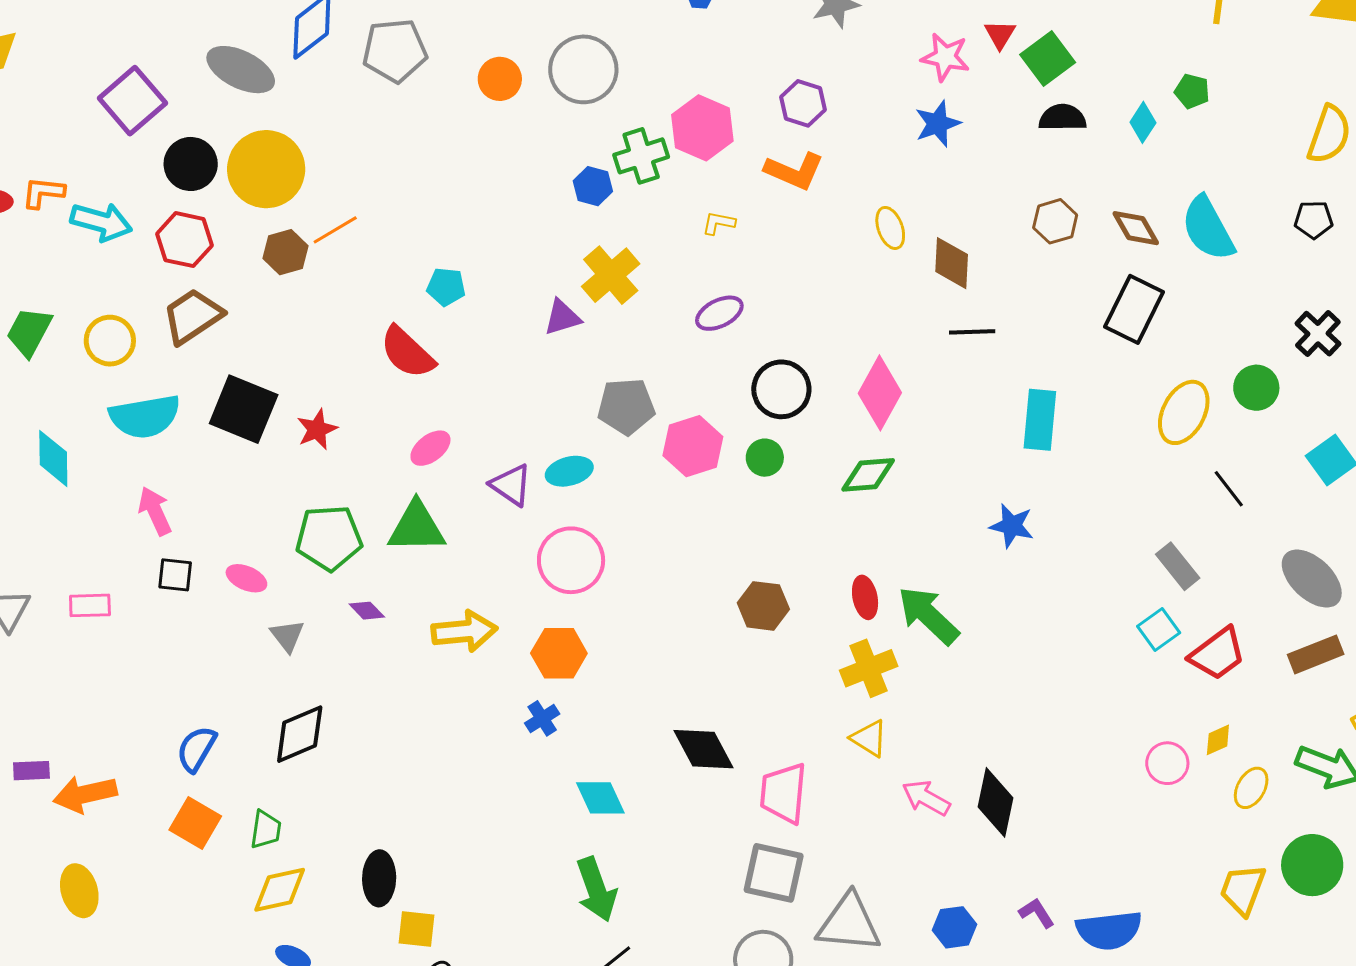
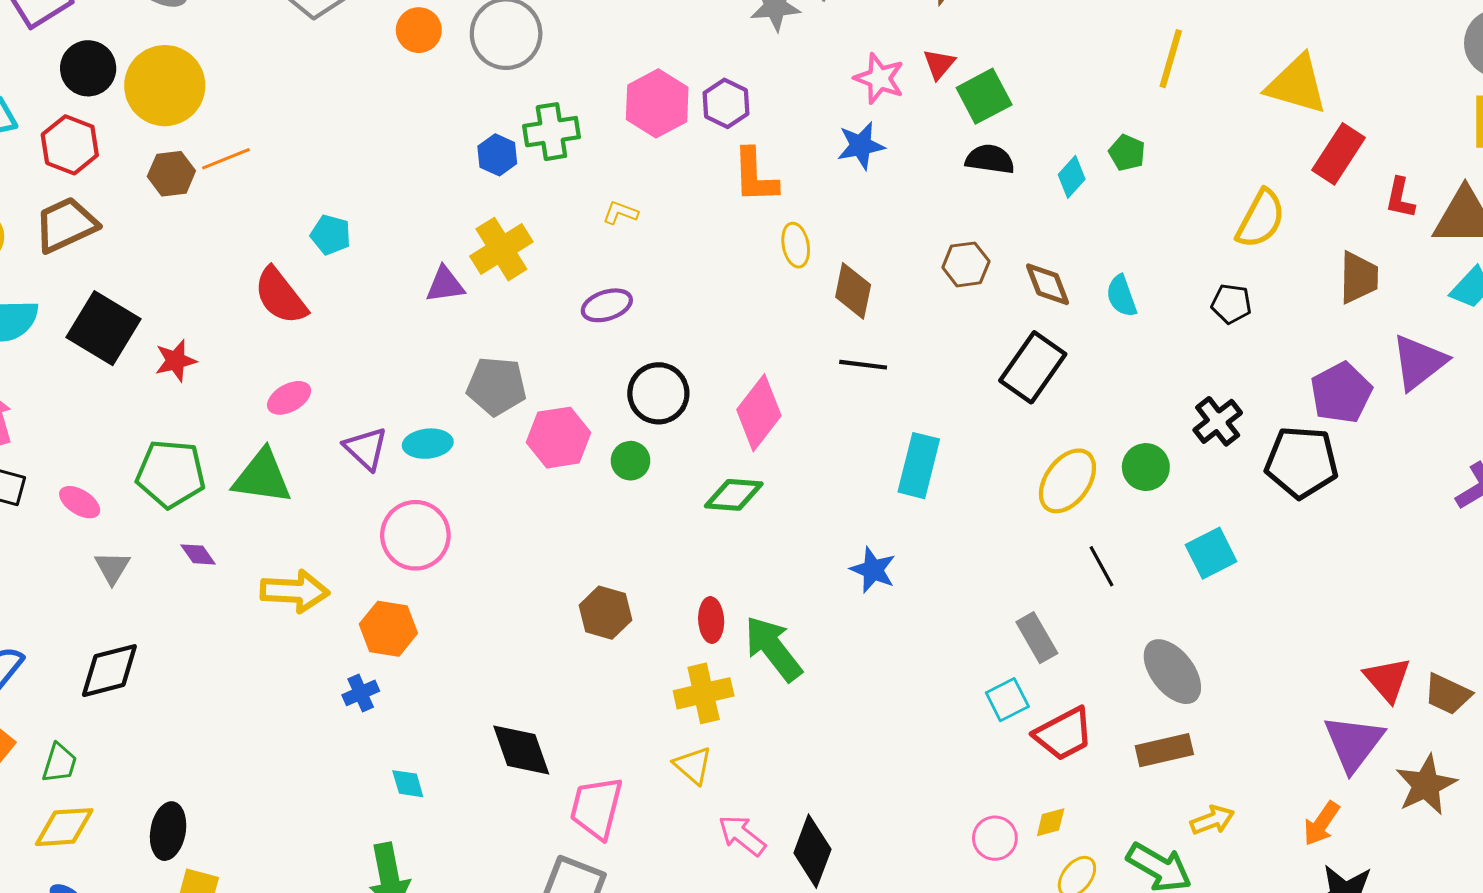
pink hexagon: (702, 128) -> (657, 103), moved
orange L-shape: (794, 171) -> (755, 176), moved, turned 56
cyan semicircle: (1208, 228) -> (1121, 296), size x0.6
cyan diamond: (600, 798) -> (408, 784), size x0.7

